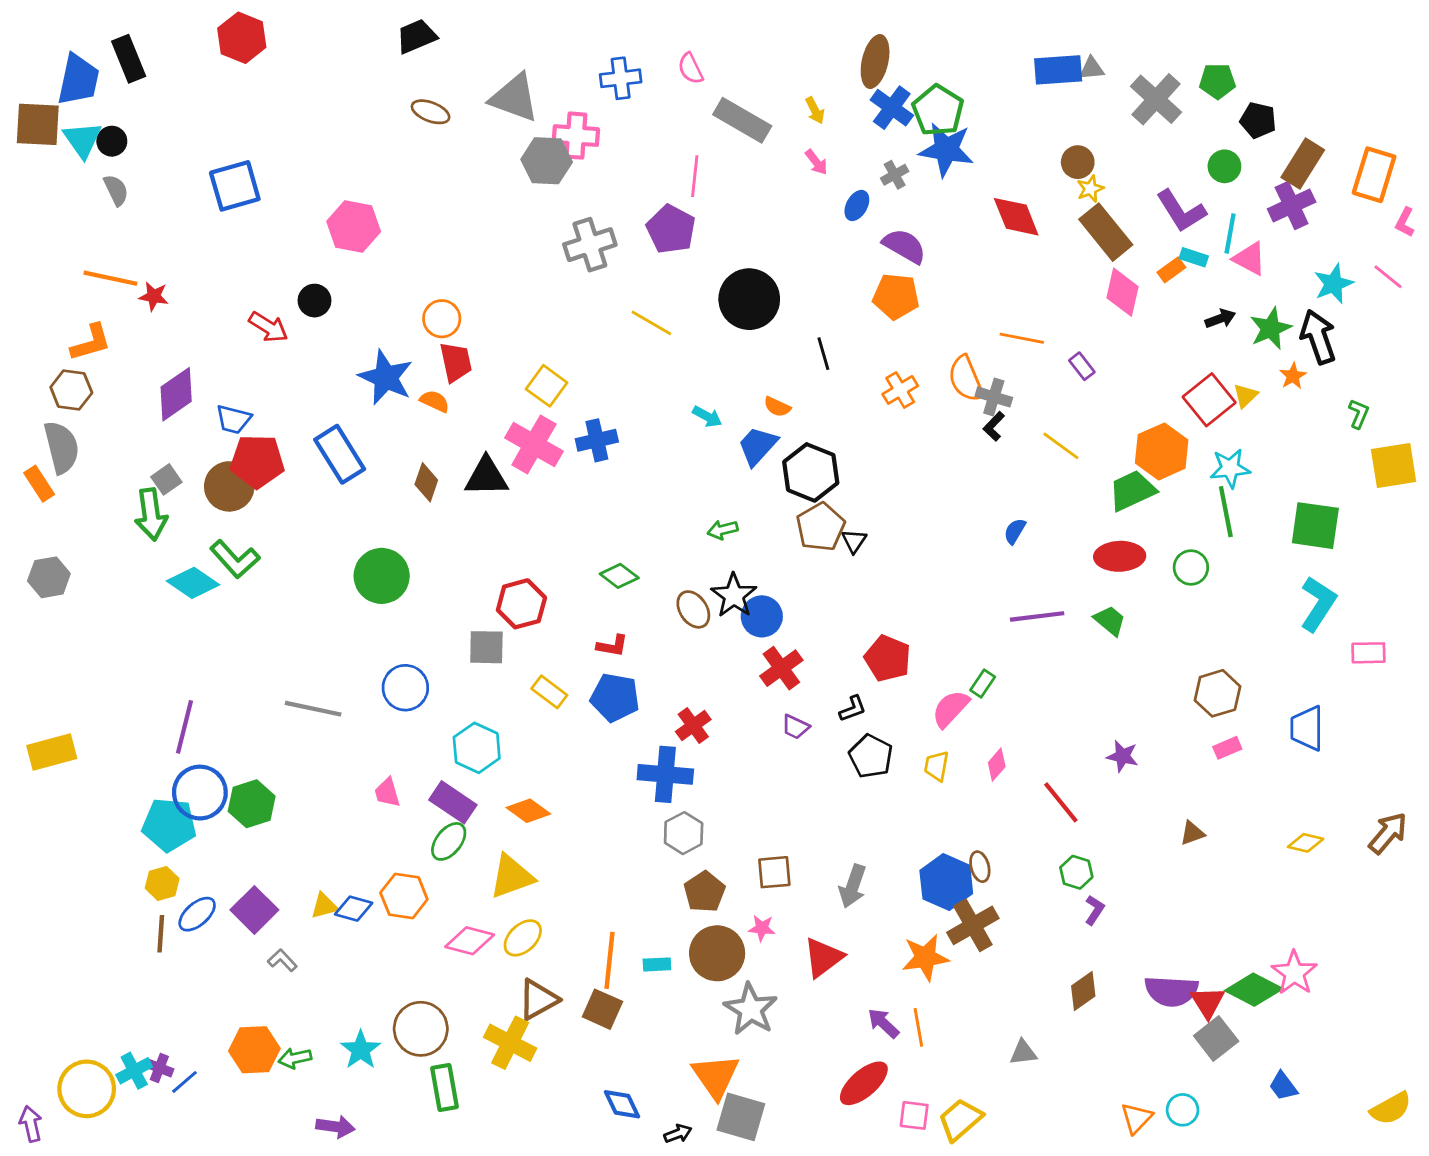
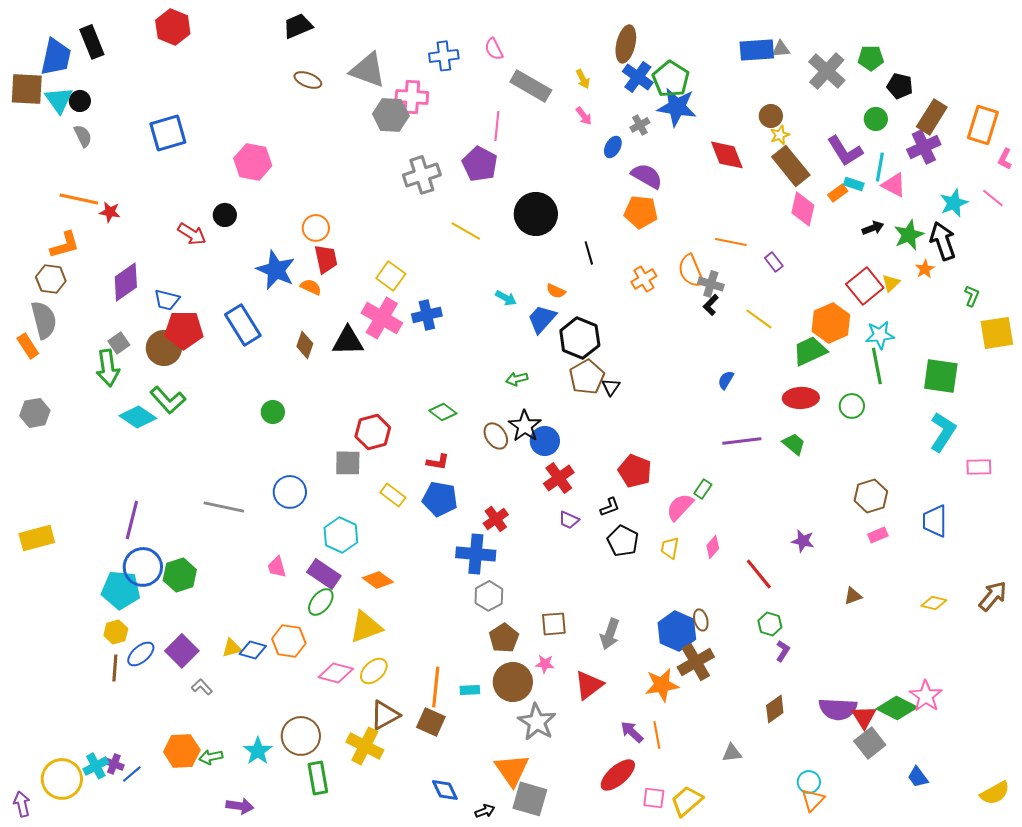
green circle: (382, 576) -> (273, 412), size x0.6
cyan circle: (1183, 1110) -> (809, 782), moved

